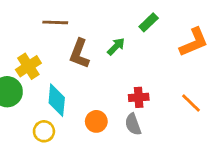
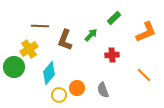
brown line: (55, 22) -> (40, 26), moved
red cross: (139, 97) -> (112, 55), moved
cyan diamond: (57, 100) -> (49, 73), turned 35
yellow circle: (44, 131) -> (59, 95), moved

